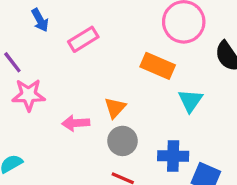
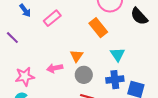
orange rectangle: (158, 66) -> (98, 28), turned 36
pink star: (29, 95) -> (25, 76), moved
cyan triangle: (190, 101) -> (118, 54), moved

